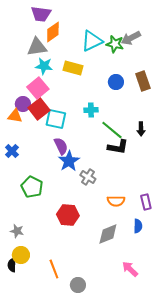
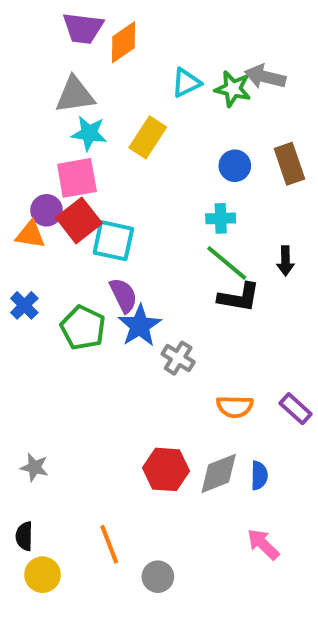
orange diamond: (53, 32) -> (123, 42), moved
gray arrow: (131, 38) -> (265, 77), turned 42
cyan triangle: (92, 41) -> (186, 83), size x0.7
yellow rectangle: (73, 68) -> (148, 137), turned -72
pink square: (38, 88) -> (77, 178), turned 30
cyan cross: (91, 110) -> (221, 218), moved
green pentagon: (32, 187) -> (83, 328), moved
purple rectangle: (146, 202) -> (296, 409), turned -35
red hexagon: (68, 215) -> (166, 469), moved
blue semicircle: (138, 226) -> (259, 475), moved
yellow circle: (21, 255) -> (43, 575), moved

